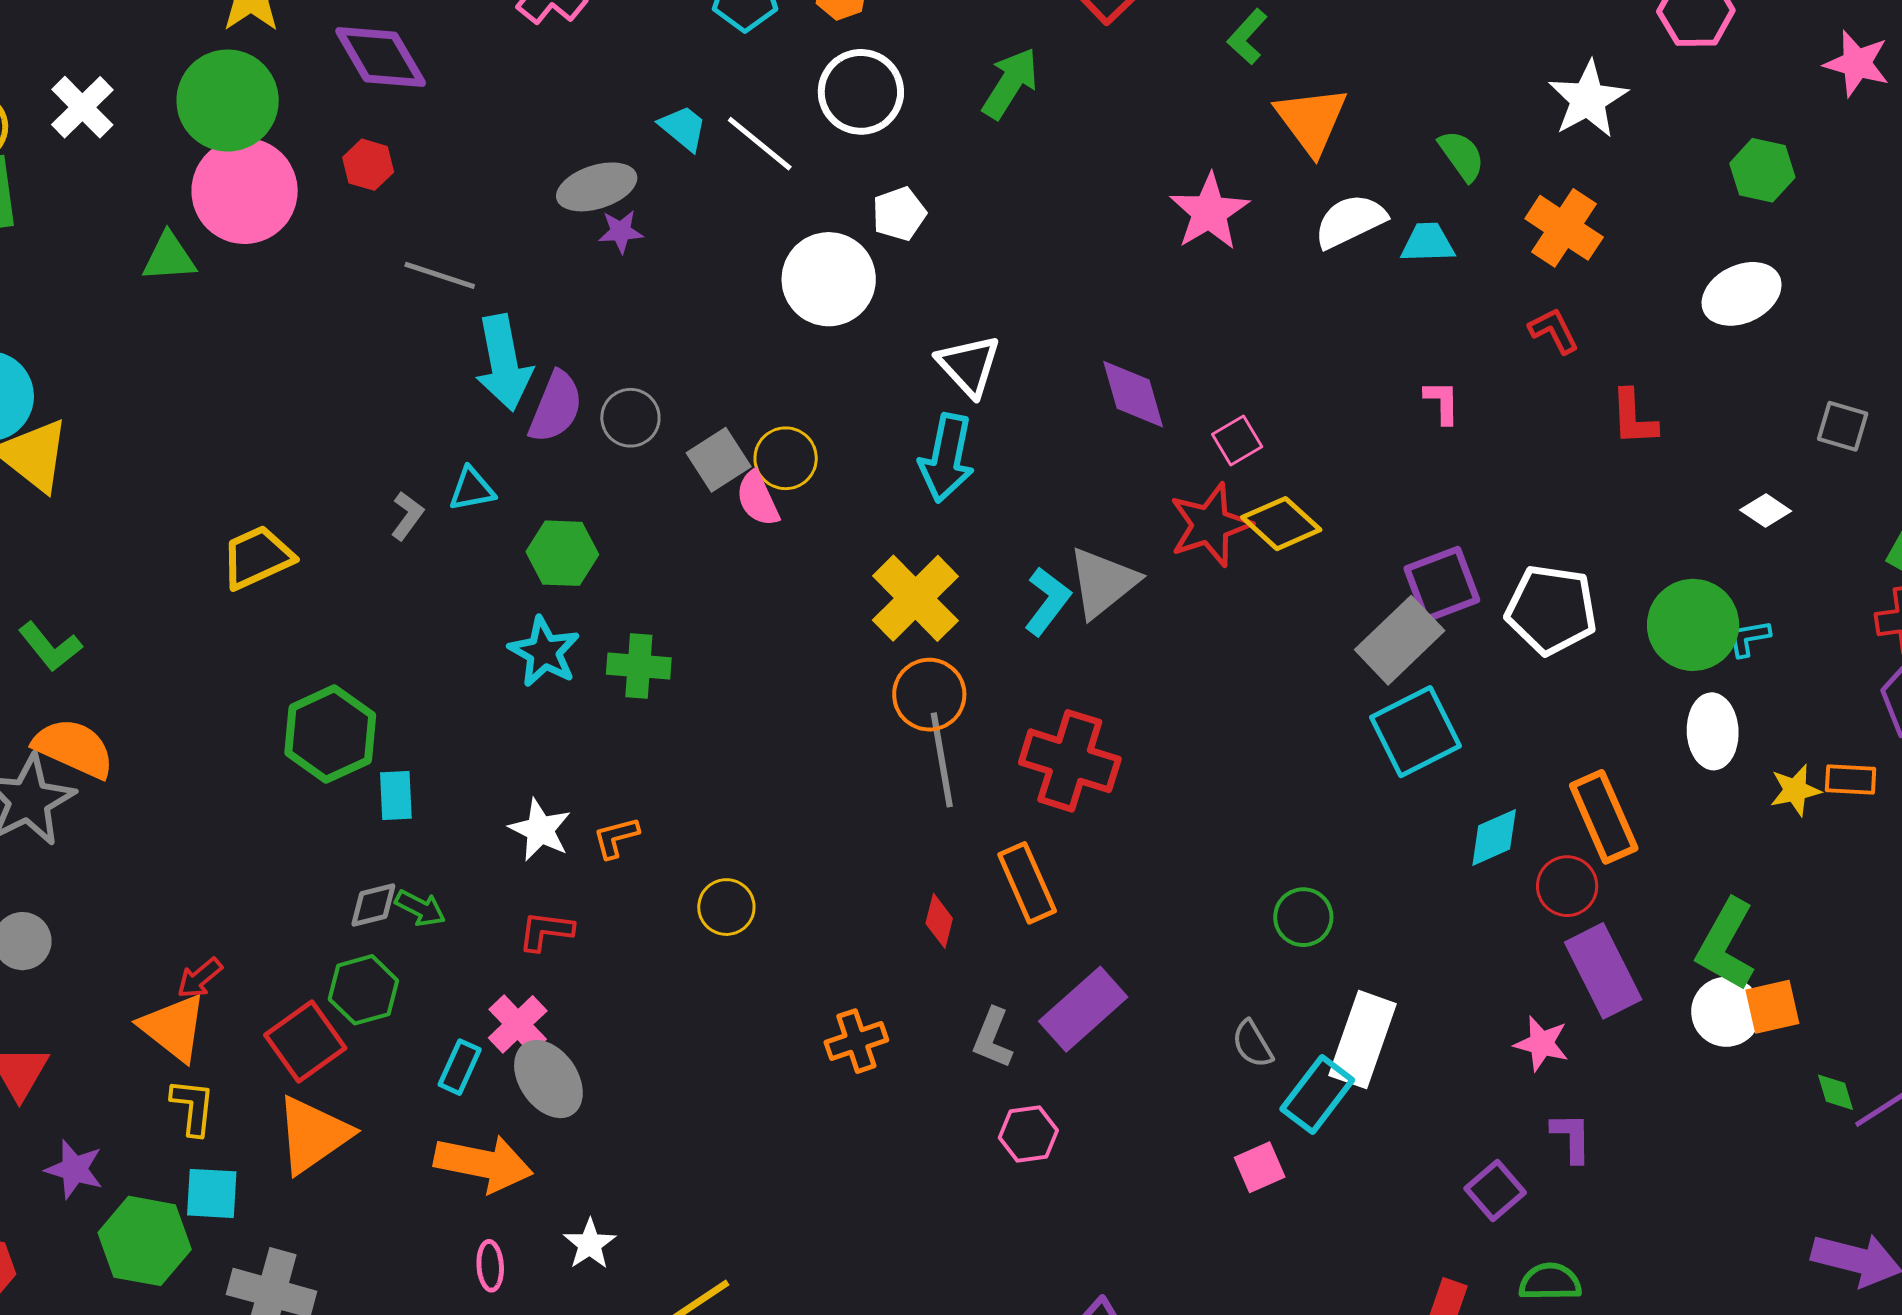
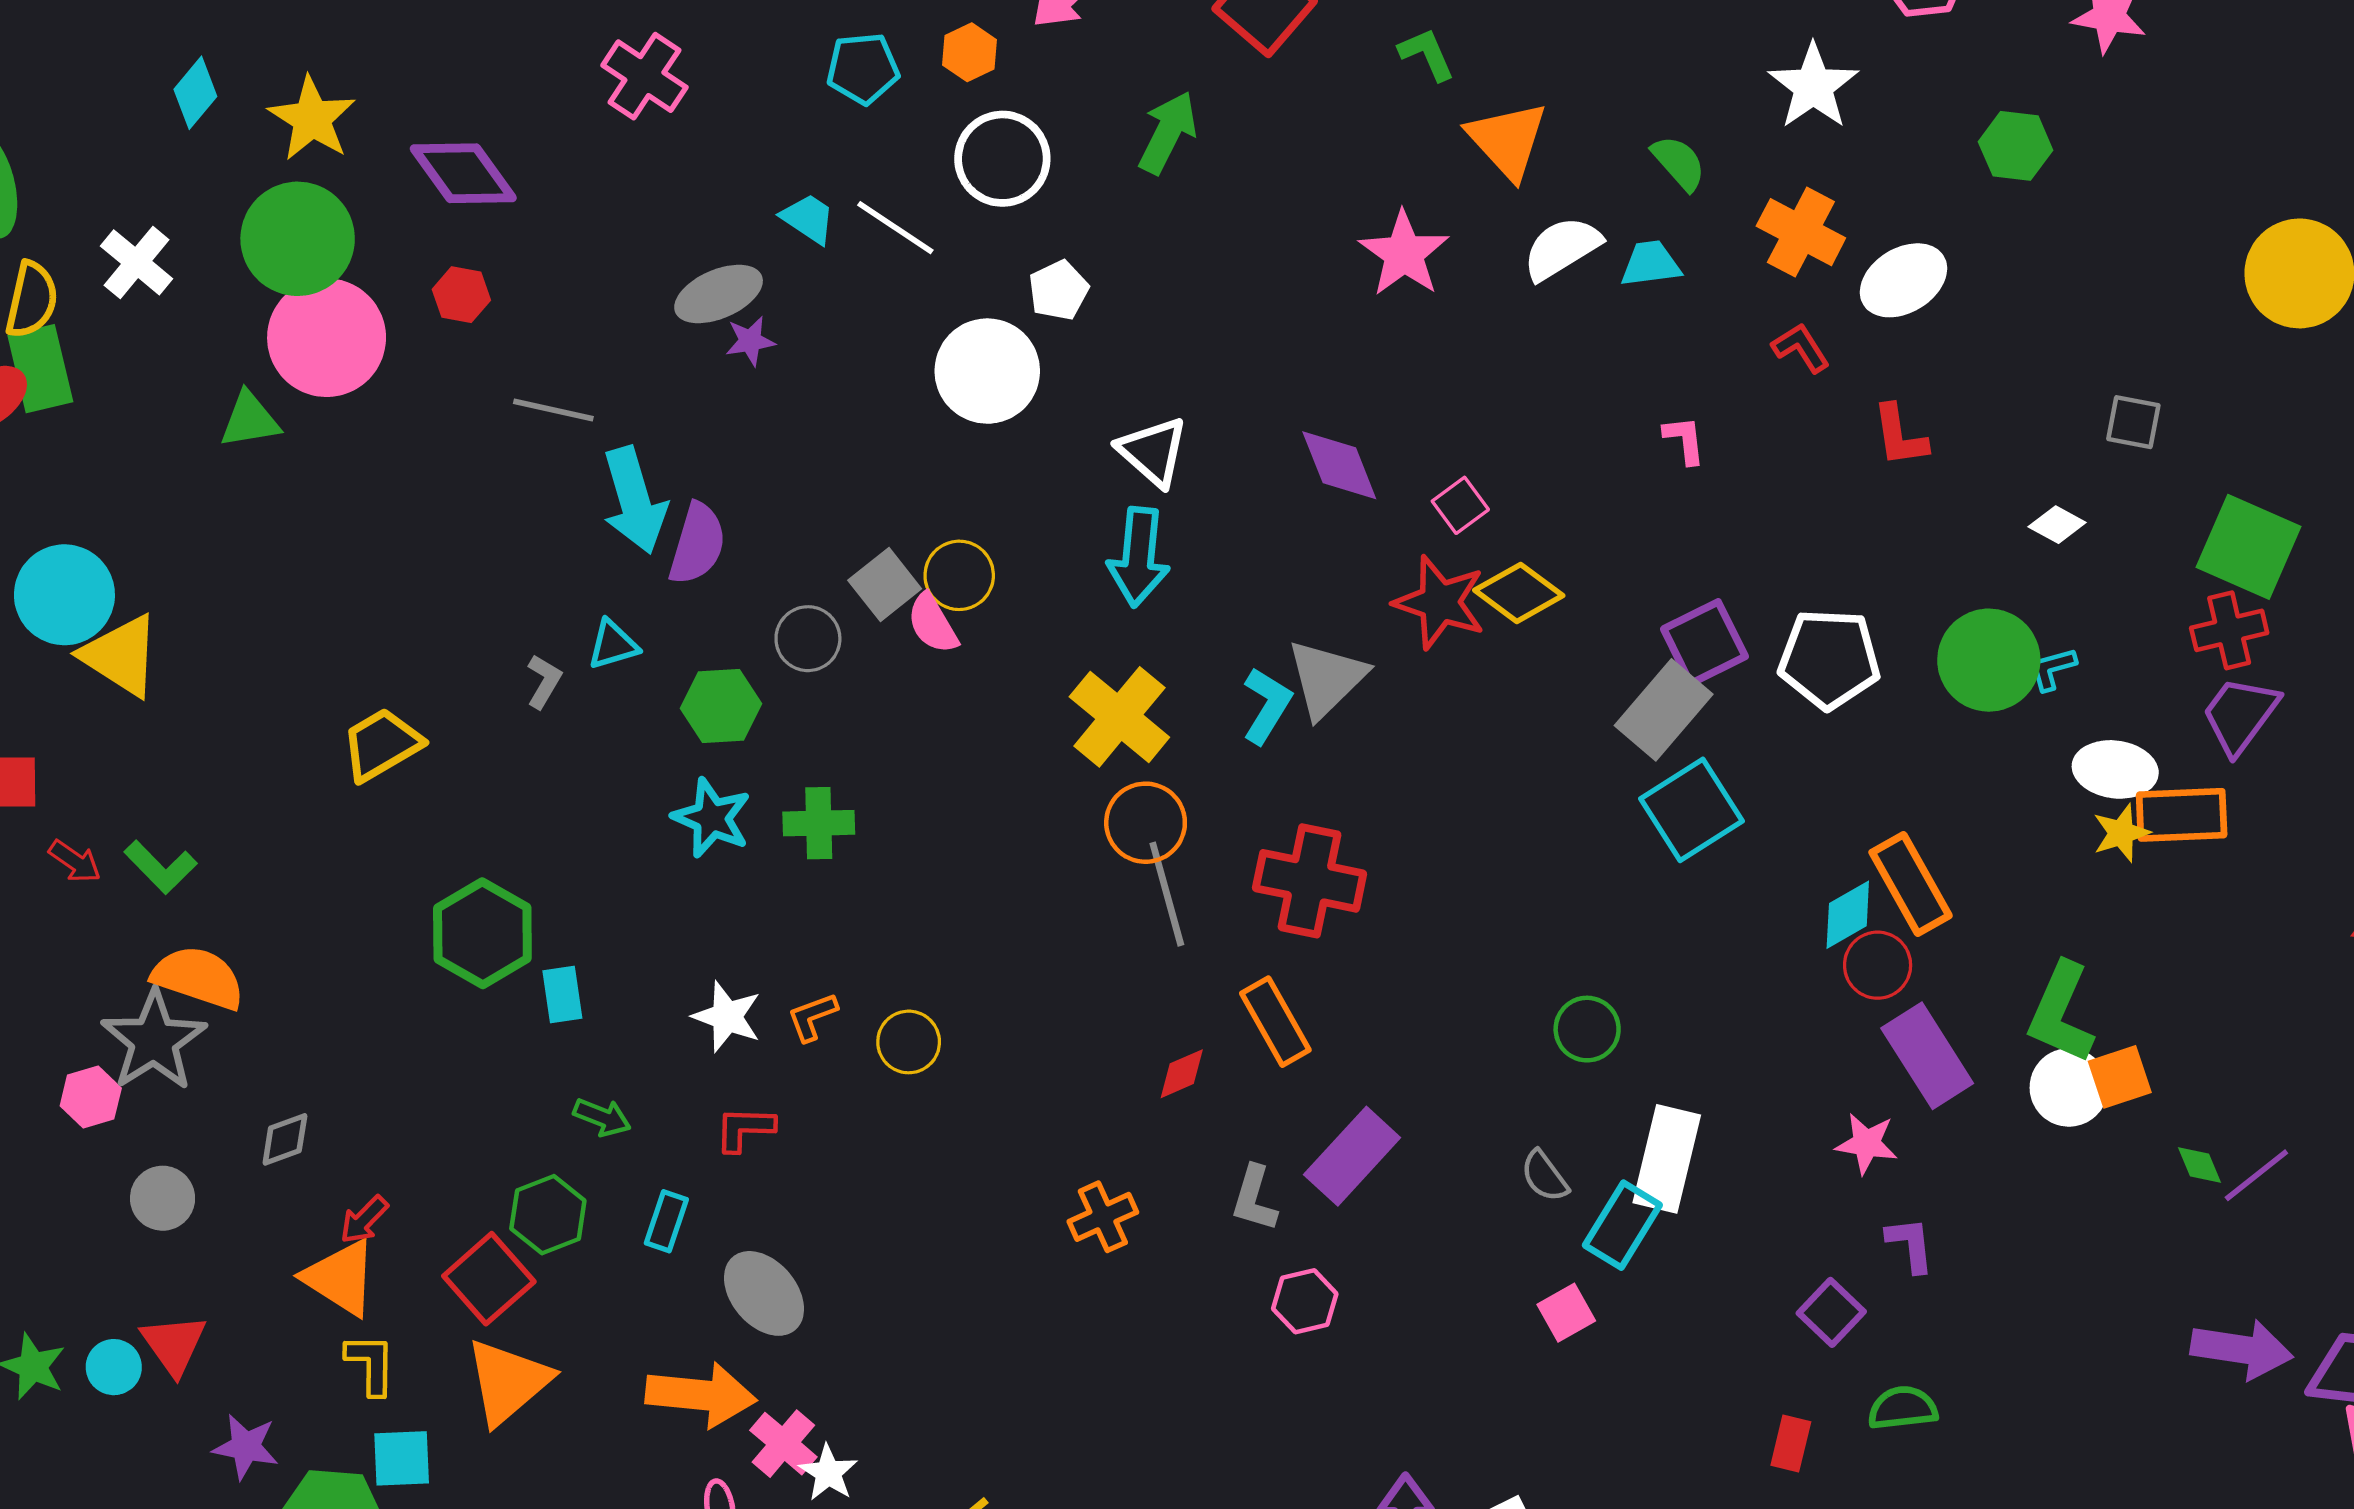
green L-shape: (1247, 37) -> (1427, 54), turned 120
white ellipse: (1742, 294) -> (1903, 280), moved
gray circle: (630, 418) -> (808, 639), moved
red star: (1210, 525) -> (1440, 602), turned -30
white ellipse: (1713, 731) -> (2115, 769), moved, turned -74
orange rectangle: (1851, 780) -> (2182, 815), size x1.6
cyan diamond: (1494, 837) -> (1848, 915), moved
gray diamond: (373, 905) -> (285, 1139), moved
yellow circle: (726, 907) -> (909, 1042), moved
red diamond: (939, 921) -> (1182, 1074), turned 58
pink cross: (518, 1024) -> (783, 1444), moved
cyan rectangle: (460, 1067) -> (666, 1221), moved

